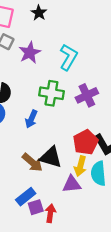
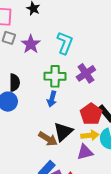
blue arrow: (31, 119) -> (52, 99), moved
black triangle: (51, 157) -> (63, 132), turned -50
yellow arrow: (80, 166) -> (90, 135), turned -102

